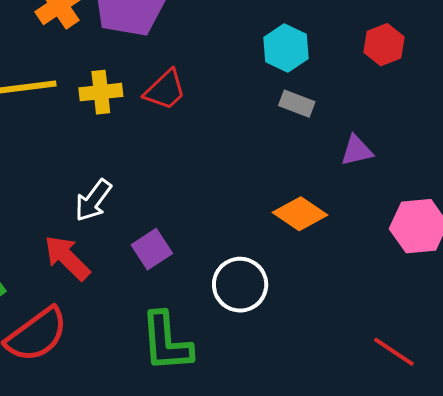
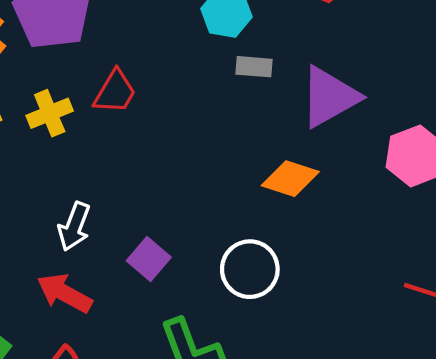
purple triangle: (357, 150) -> (329, 97), size x1.8

